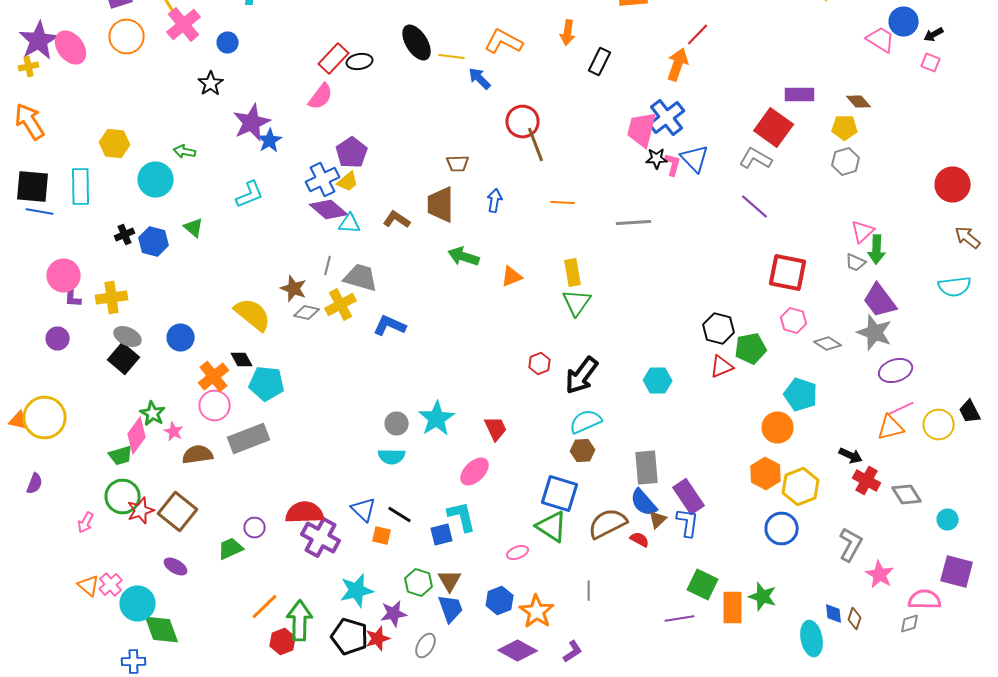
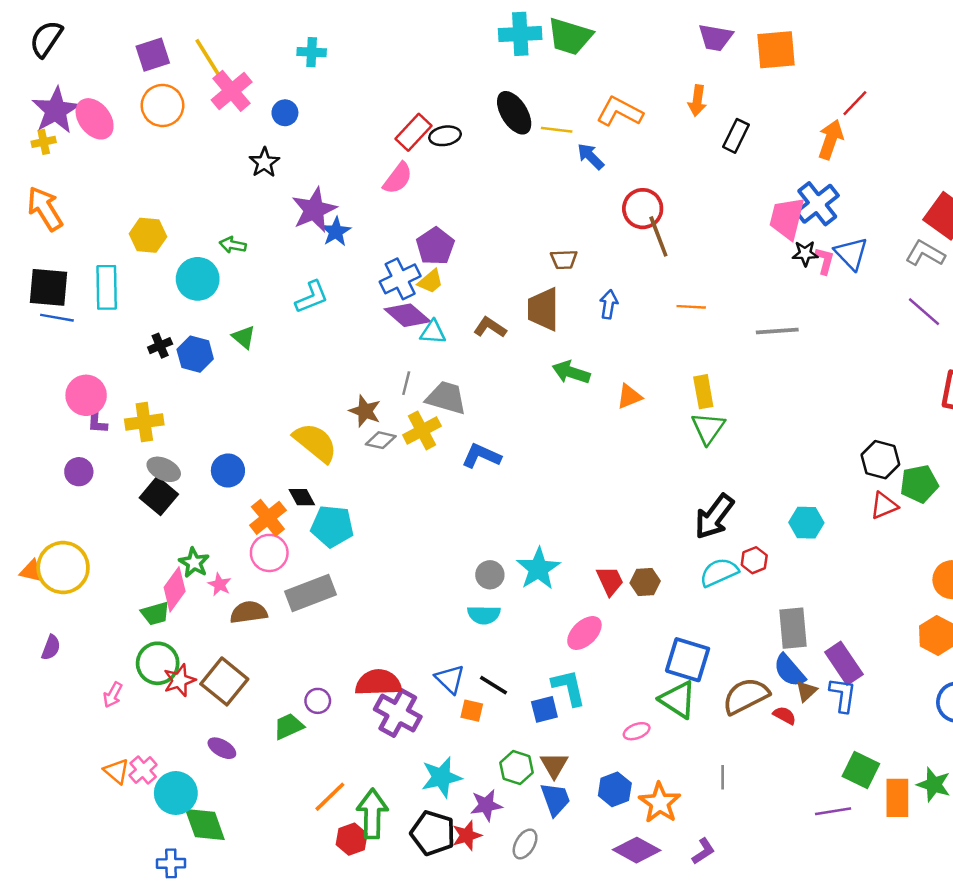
red hexagon: (540, 364) -> (754, 560), moved
brown hexagon: (583, 450) -> (645, 582), moved

